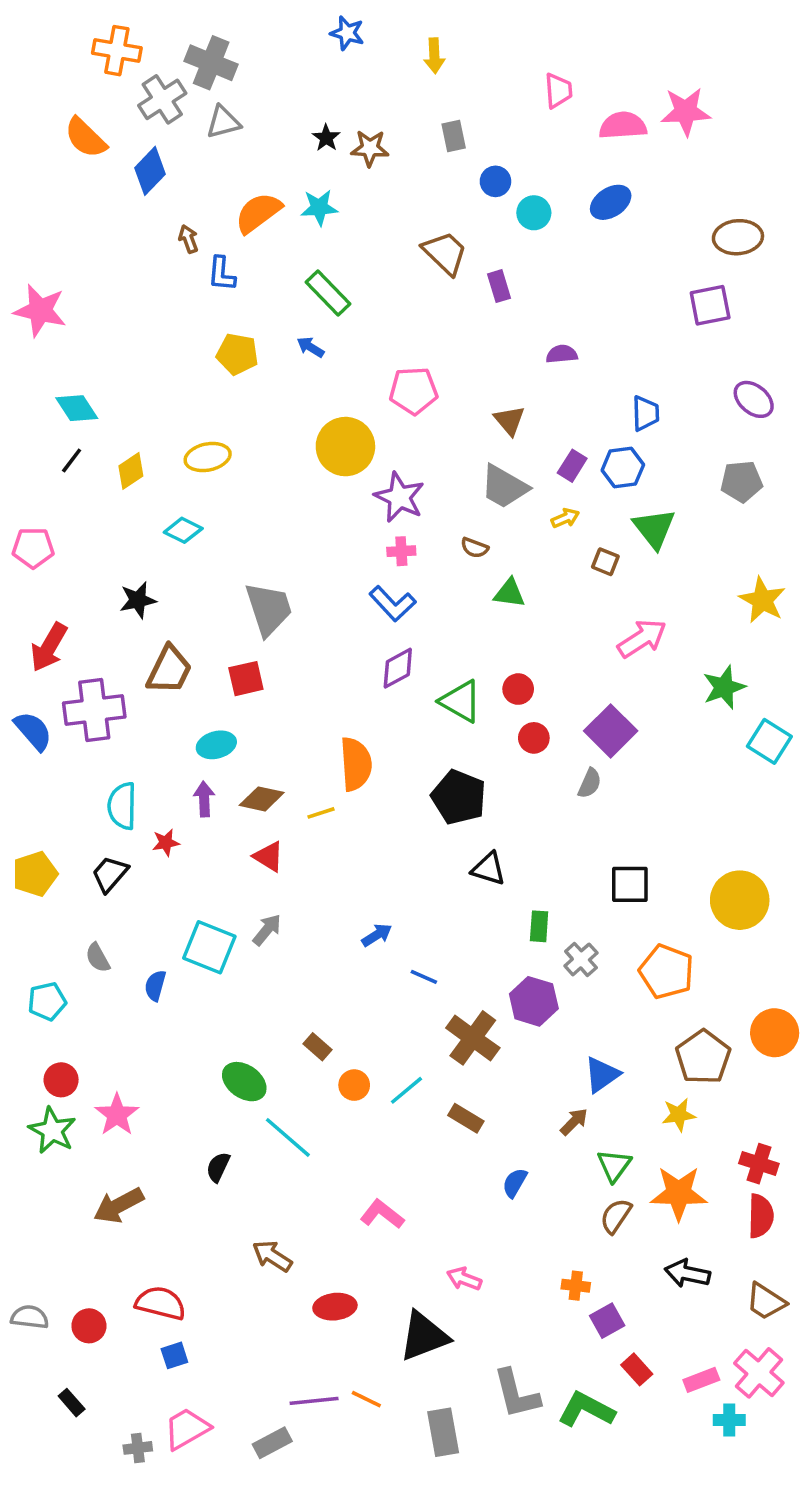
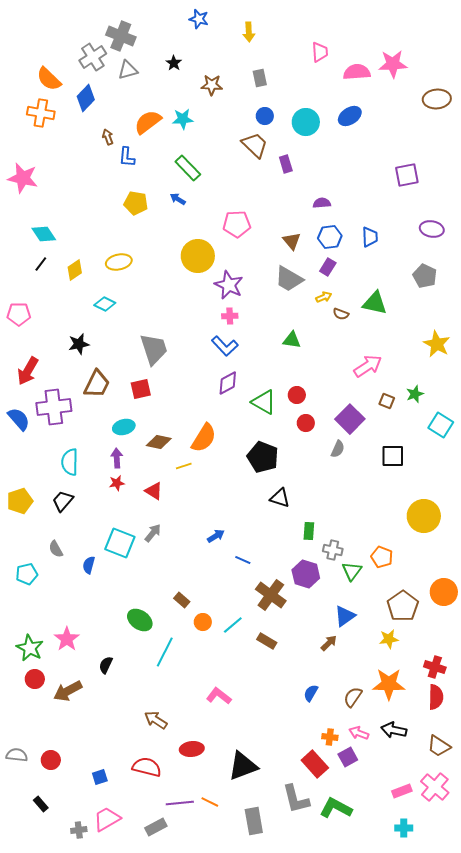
orange cross: (117, 51) -> (41, 113), moved
black star: (326, 138) -> (174, 63), moved
blue circle: (495, 181) -> (265, 116), moved
cyan circle: (534, 213) -> (306, 122), size x1.4
brown ellipse: (738, 237) -> (437, 99), moved
purple ellipse: (754, 399) -> (432, 229), turned -30
blue hexagon: (623, 467) -> (330, 237), moved
gray pentagon: (741, 481) -> (425, 276), turned 30
green triangle: (654, 529) -> (375, 303), turned -40
brown semicircle: (475, 548) -> (341, 314), moved
brown square: (605, 562) -> (387, 401), moved
green star: (724, 687) -> (415, 394), size x0.7
orange semicircle: (356, 764) -> (204, 438), turned 36
brown diamond: (262, 799) -> (159, 442), moved
red star: (166, 843) -> (117, 483), moved
black square: (630, 884) -> (393, 456), moved
gray cross: (581, 959) -> (333, 550), turned -36
orange pentagon: (666, 972) -> (382, 557), size x0.7
red circle: (61, 1080) -> (35, 679), moved
cyan line: (288, 1137) -> (165, 652), turned 76
green triangle: (614, 1165) -> (352, 571), moved
black semicircle: (218, 1167) -> (106, 665), moved
blue semicircle: (515, 1183) -> (311, 693), moved
pink arrow: (464, 1279) -> (359, 733), moved
red semicircle: (161, 1303) -> (147, 767), moved
red rectangle: (637, 1369) -> (315, 764), moved, size x1.5
cyan cross: (729, 1420) -> (404, 828), moved

